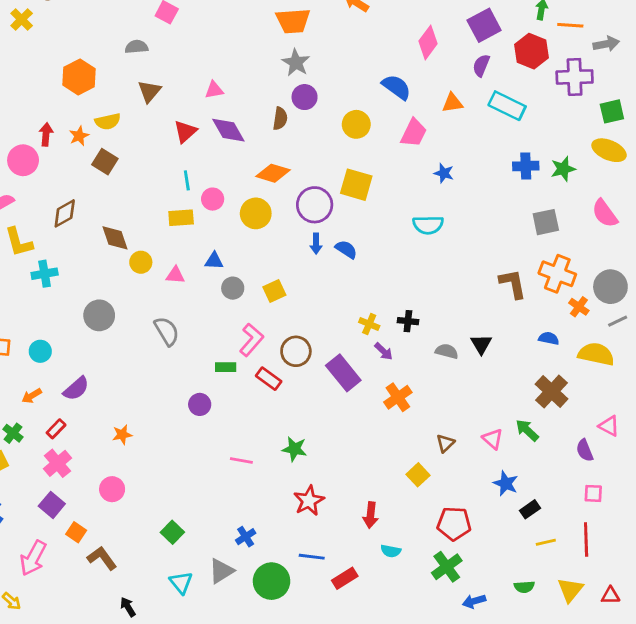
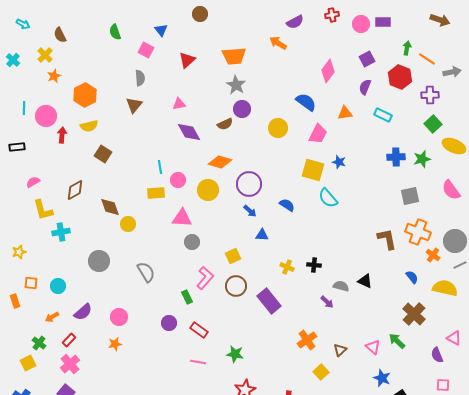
purple square: (484, 25) -> (367, 59), size x0.7
orange line: (570, 25) -> (427, 59), turned 30
gray semicircle: (136, 47) -> (140, 78), moved, turned 91
purple cross: (575, 77) -> (430, 95), size x0.7
cyan rectangle: (507, 106) -> (383, 115), size x0.7
green square: (612, 111) -> (433, 124), moved, turned -30
brown semicircle: (280, 119) -> (225, 124), turned 56
yellow semicircle: (108, 121) -> (89, 126), moved
red triangle: (185, 132) -> (187, 60), moved
orange star: (79, 136) -> (54, 76), moved
pink circle: (23, 160) -> (46, 116), moved
yellow square: (356, 185) -> (313, 170), moved
cyan semicircle: (428, 225) -> (328, 198), turned 50
blue arrow: (316, 244) -> (250, 211), turned -48
blue semicircle: (346, 249) -> (287, 205), moved
blue triangle: (214, 261) -> (262, 235), moved
pink triangle: (175, 275) -> (182, 218), moved, size x1.5
yellow square: (274, 291) -> (233, 256), moved
blue semicircle: (549, 338) -> (412, 277), turned 40
black triangle: (481, 344) -> (365, 281), turned -35
purple arrow: (384, 351) -> (327, 302), moved
green rectangle: (226, 367) -> (187, 297), turned 64
red rectangle: (269, 379) -> (199, 330), moved
orange cross: (398, 397) -> (307, 340), moved
pink circle: (112, 489) -> (119, 317), moved

